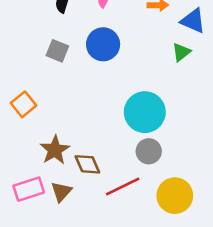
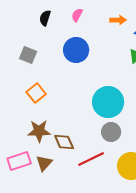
gray square: (57, 51) -> (28, 55), moved
orange square: (23, 104) -> (36, 93), moved
brown star: (55, 150) -> (39, 131), turned 30

